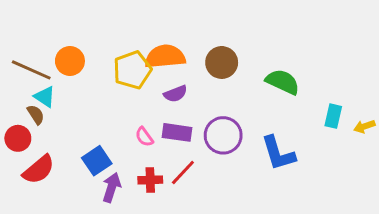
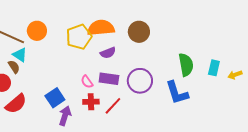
green semicircle: (283, 82) -> (186, 65), moved, turned 55
red cross: (150, 180) -> (91, 102), moved

